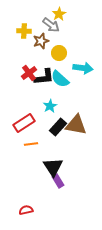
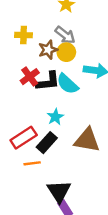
gray arrow: (51, 25) -> (65, 35), moved
yellow cross: (24, 31) -> (24, 35), moved
brown star: (41, 41) -> (48, 50), moved
black rectangle: (58, 127) -> (47, 143), moved

